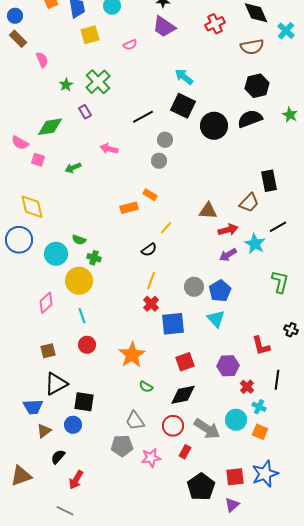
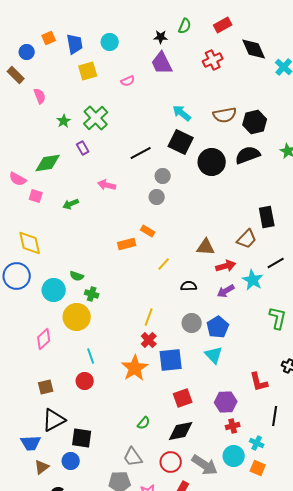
blue circle: (15, 16) -> (27, 52), moved
purple trapezoid: (164, 27) -> (162, 63), turned 30
brown semicircle: (252, 47) -> (225, 115), moved
black semicircle: (149, 250) -> (189, 286), moved, turned -147
cyan line: (82, 316) -> (91, 356), moved
orange star: (132, 355) -> (135, 368), moved
green semicircle: (146, 387) -> (144, 423), turned -80
red cross: (247, 387) -> (233, 426), moved, turned 32

